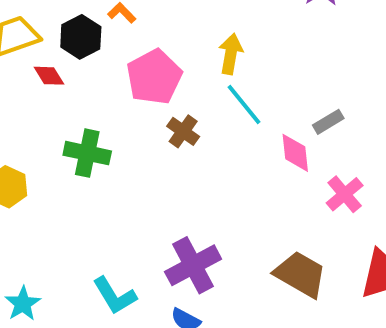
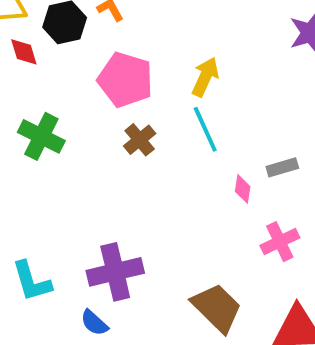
pink pentagon: (154, 77) -> (125, 80), turned 30
pink diamond: (295, 153) -> (243, 189), size x0.7

